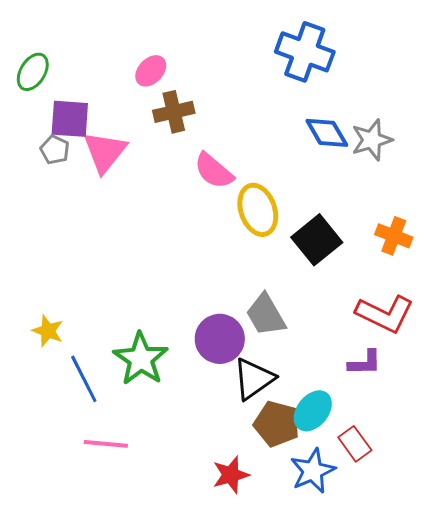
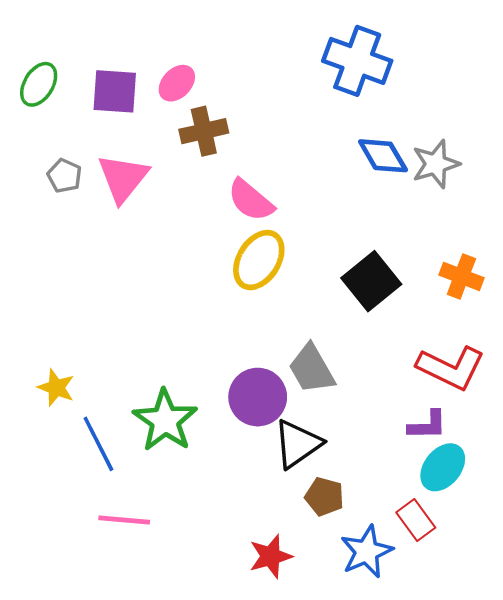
purple square: (70, 119) -> (115, 91), moved
yellow ellipse: (258, 210) -> (259, 260), moved, turned 51
cyan ellipse: (313, 411) -> (443, 467), moved
brown pentagon: (277, 424) -> (324, 497), size x0.7

